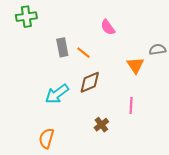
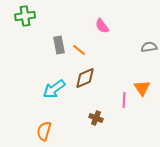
orange triangle: (135, 65) -> (142, 88), moved
brown cross: (101, 125) -> (96, 118), turned -32

